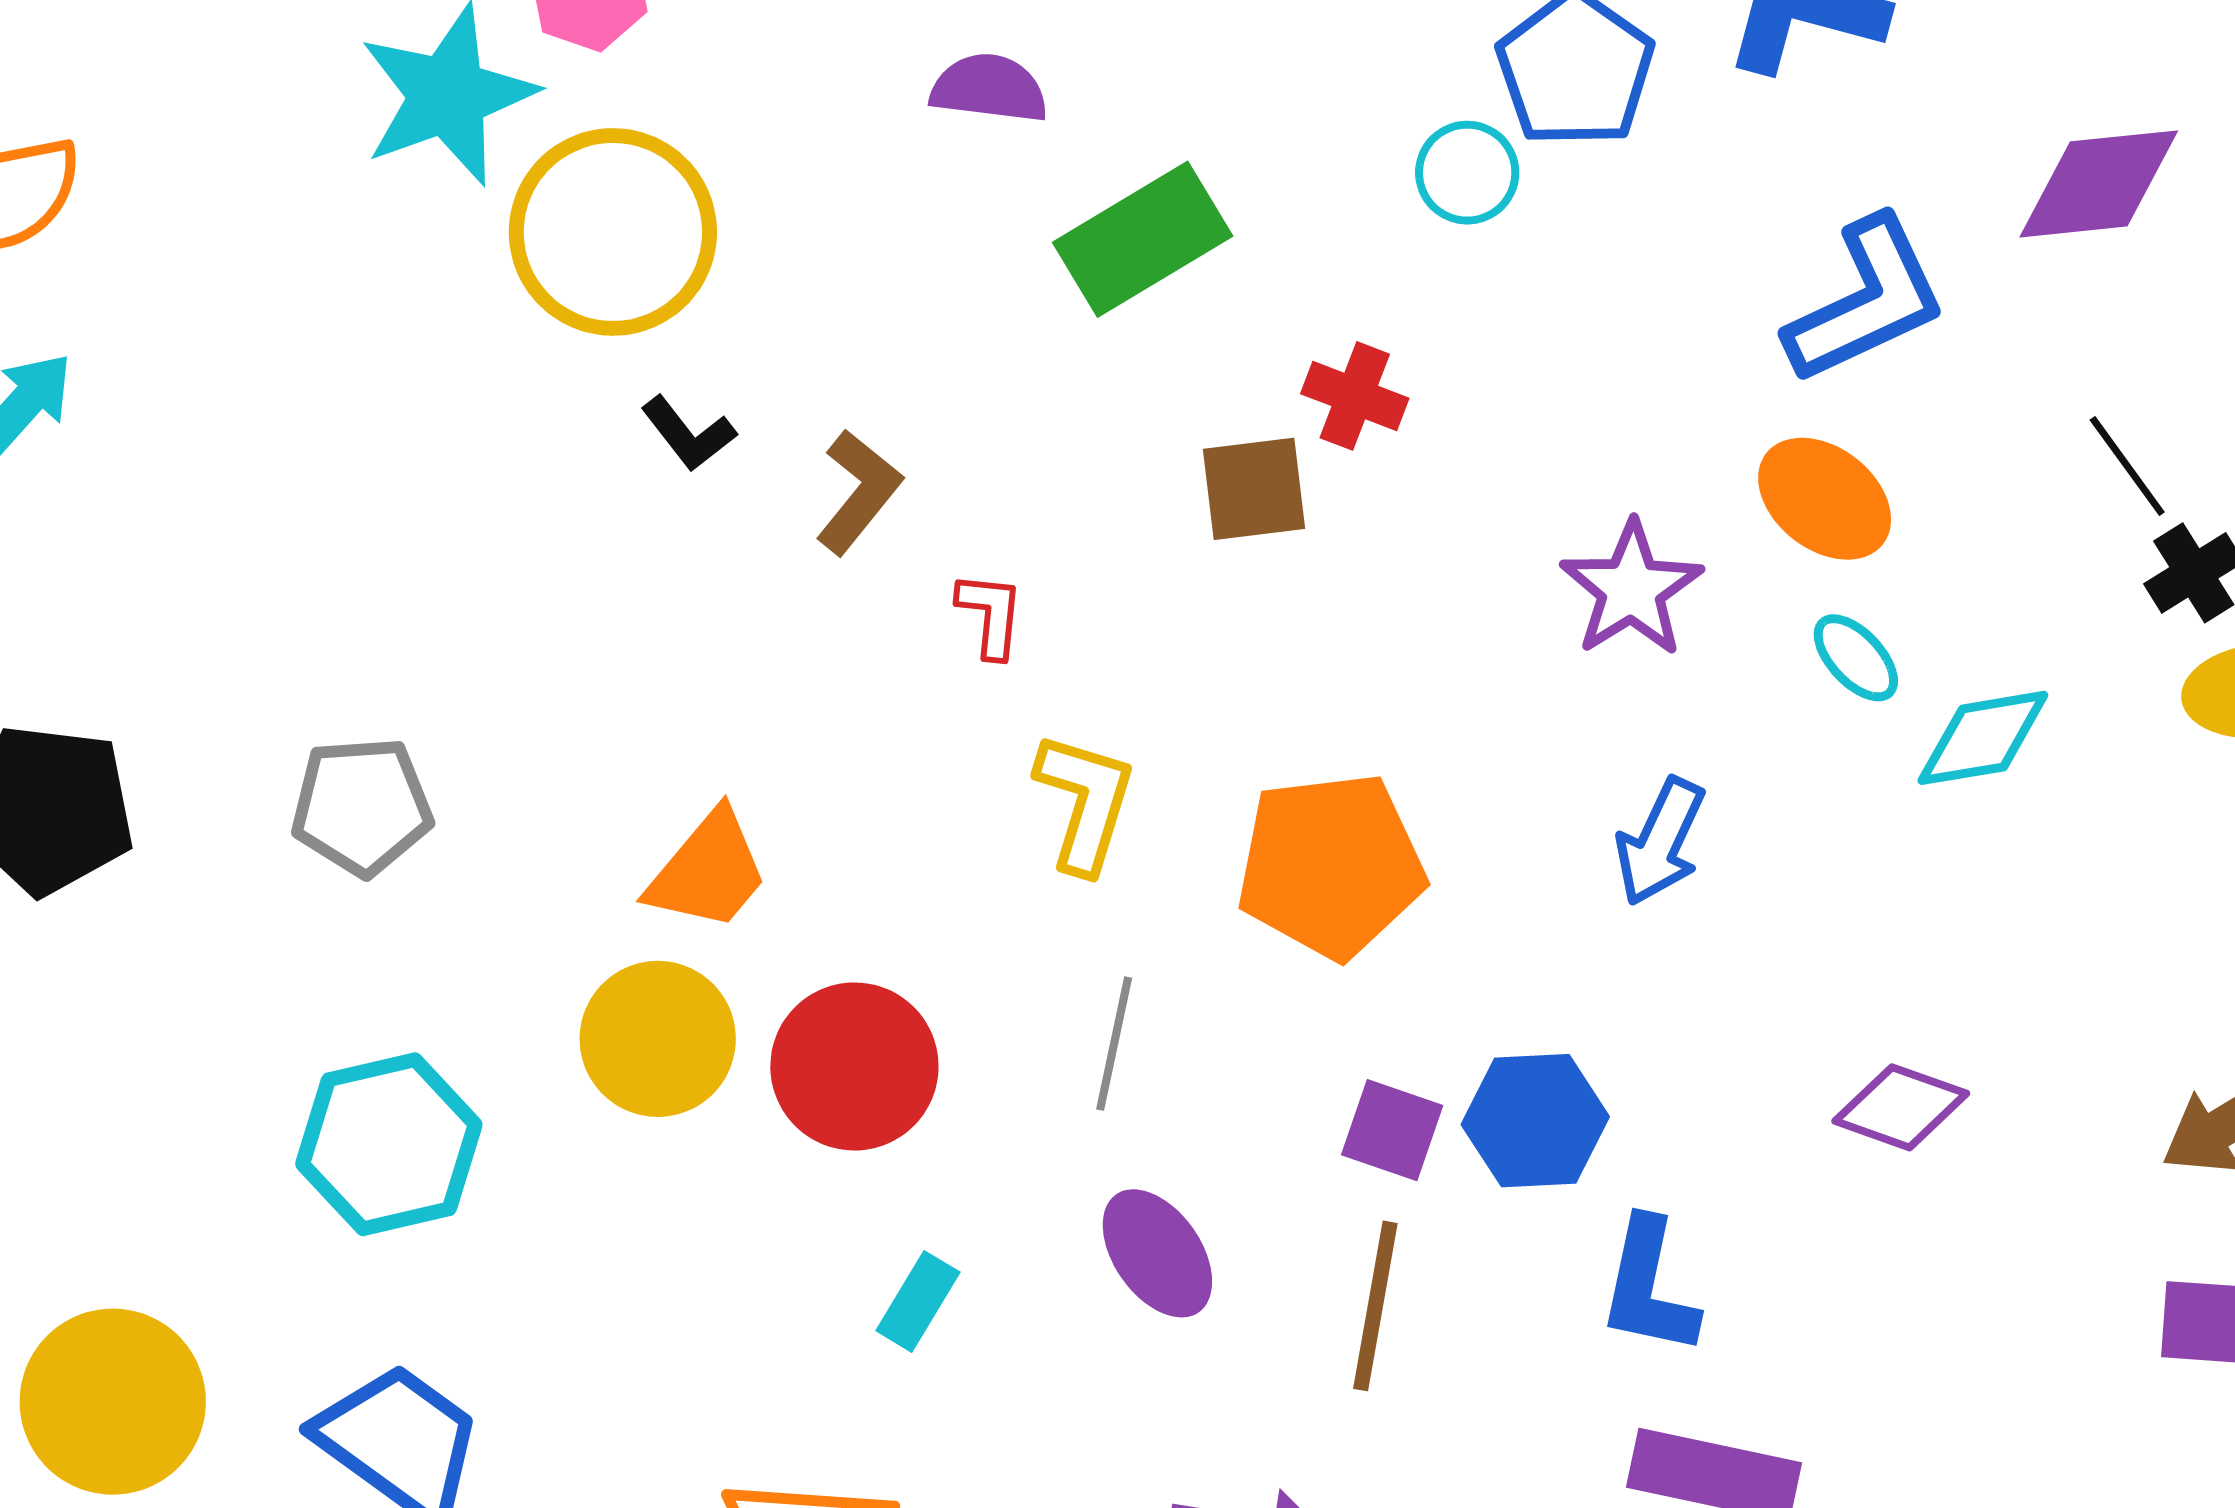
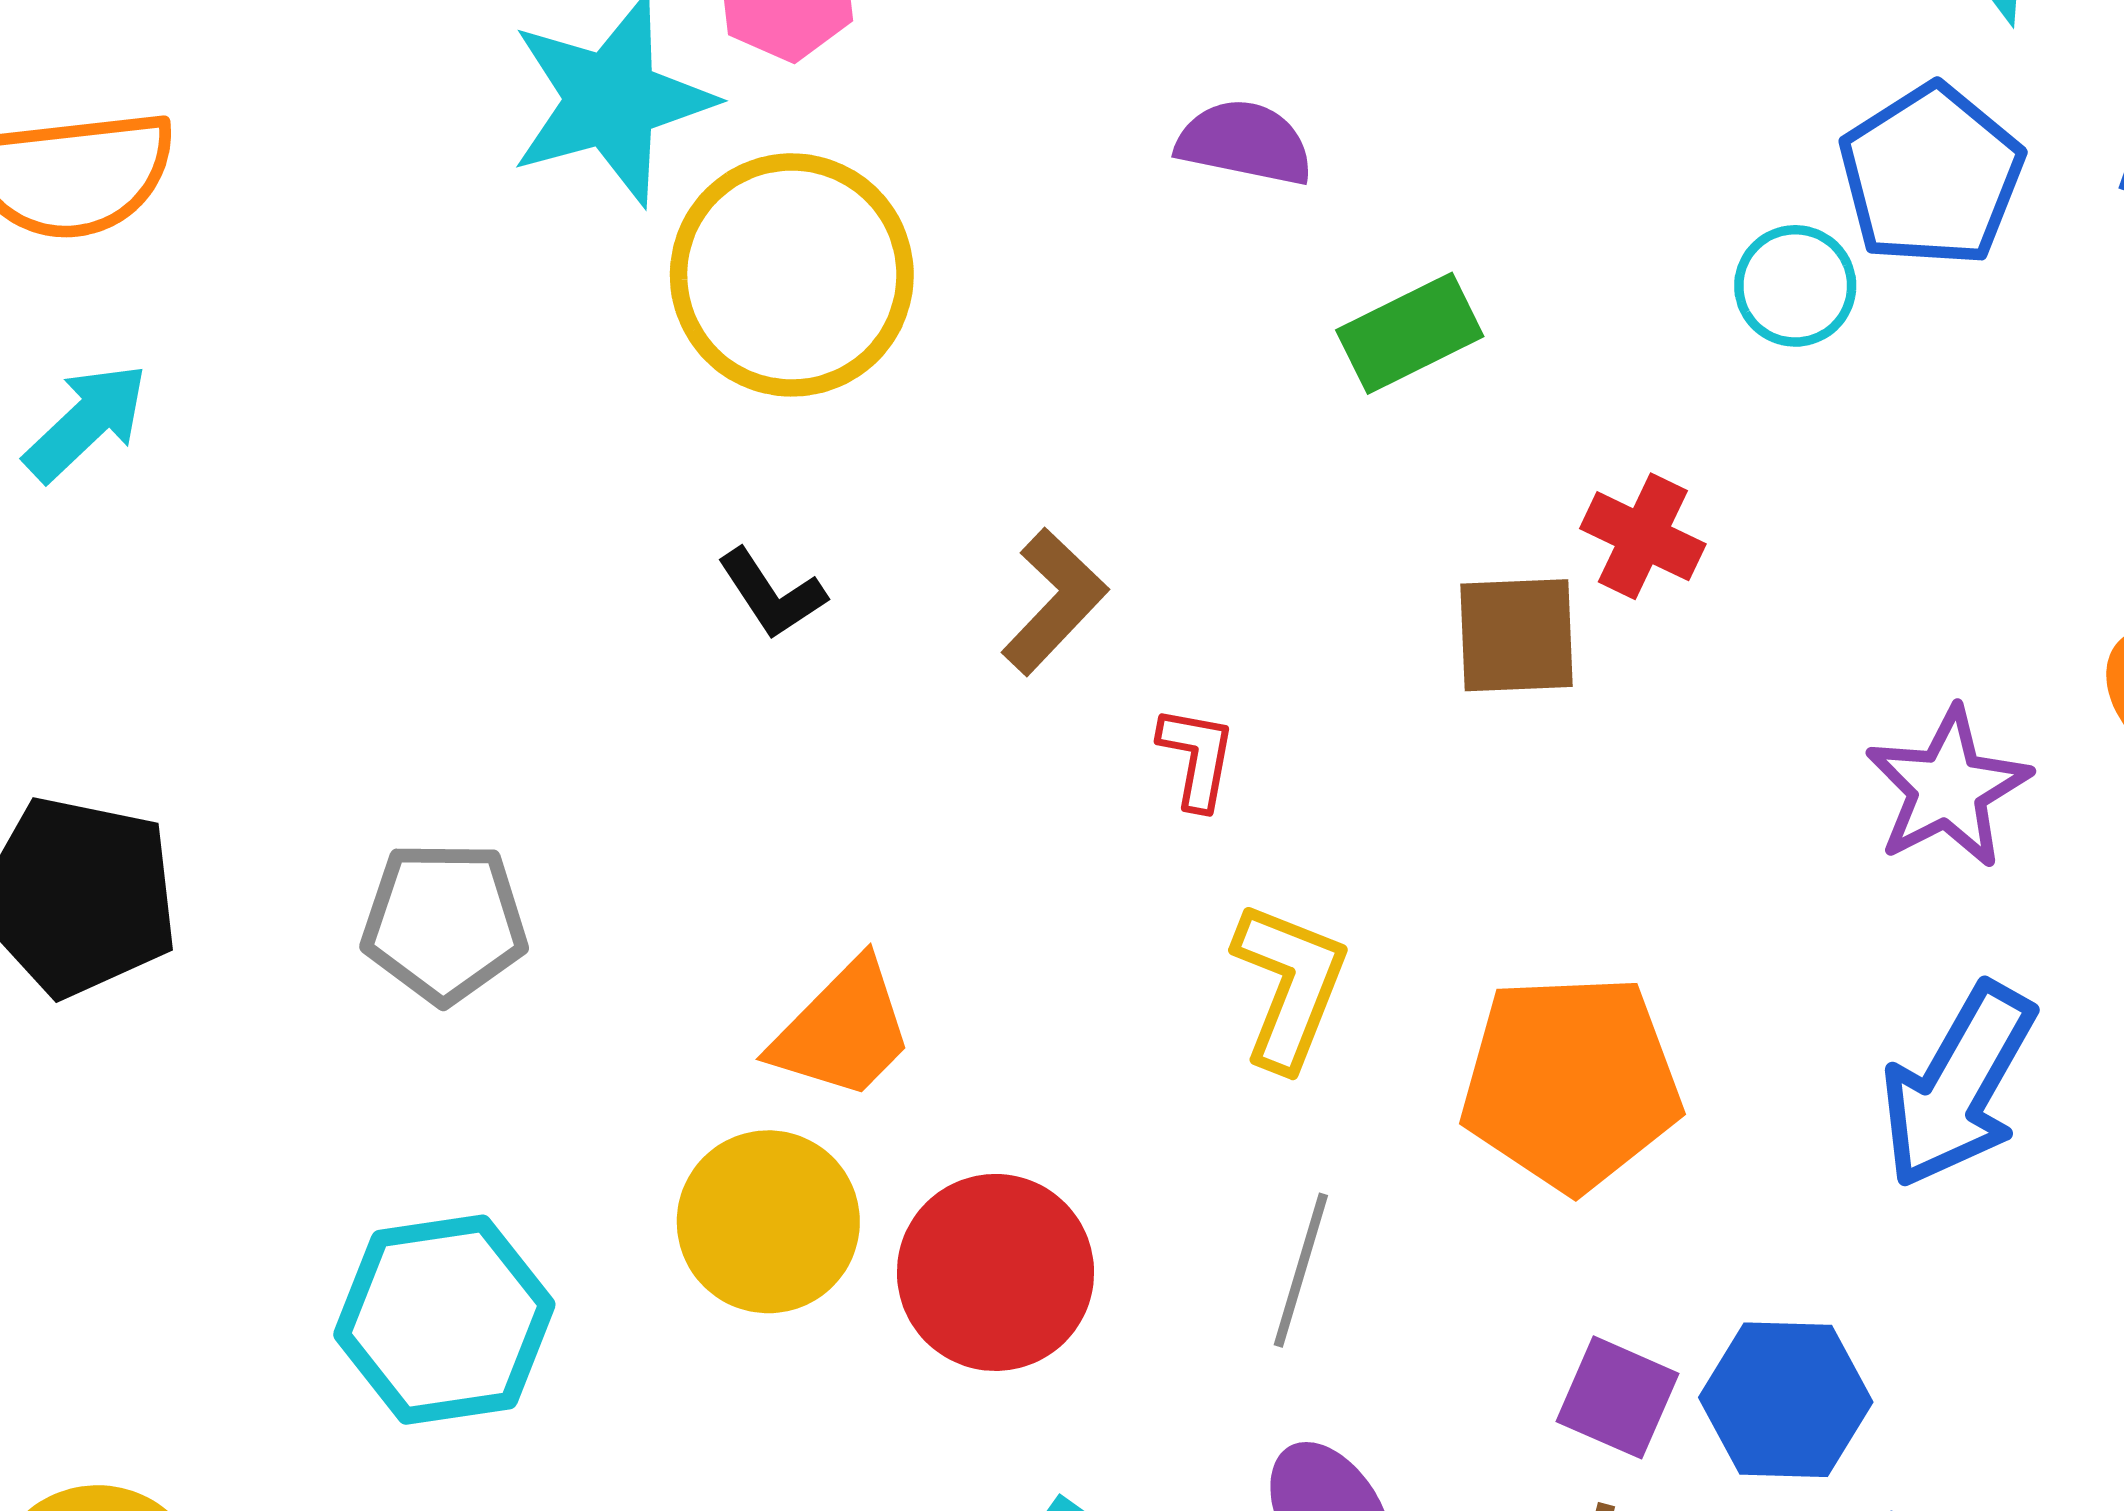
green rectangle: (1143, 239) -> (1410, 333), size x0.7
black L-shape: (688, 434) -> (772, 594), moved
blue arrow: (1660, 842) -> (1958, 1086), size x1.4

